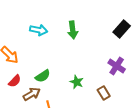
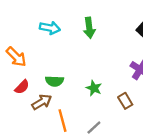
green semicircle: (43, 76) -> (54, 81), turned 35

